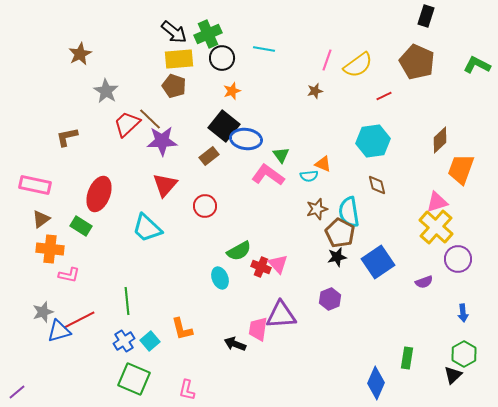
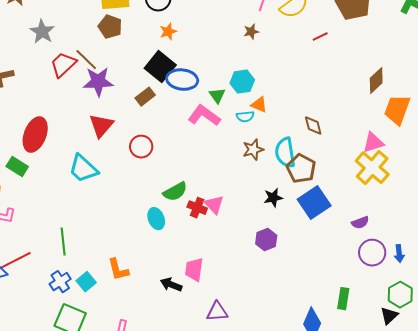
cyan hexagon: (373, 141) -> (242, 82), moved, size x0.7
brown pentagon: (340, 233) -> (301, 169), moved
purple circle: (458, 259) -> (372, 253), moved
purple triangle: (281, 315) -> (217, 312), moved, size x0.7

